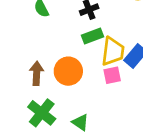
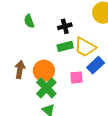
yellow trapezoid: (113, 51) -> (85, 47), moved, turned 105
green cross: (42, 113) -> (46, 88), moved

